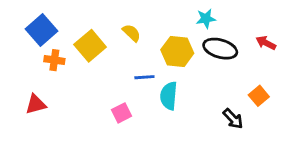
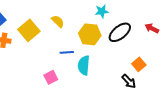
cyan star: (206, 19) -> (102, 11), moved
black ellipse: (220, 49) -> (120, 32), turned -55
orange square: (259, 96) -> (139, 64), moved

